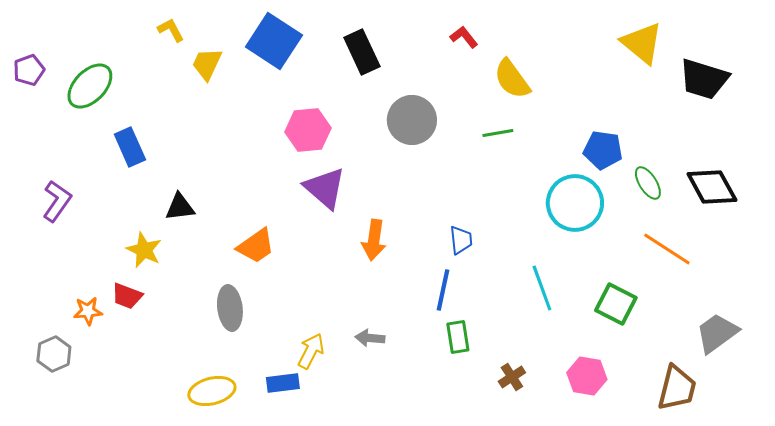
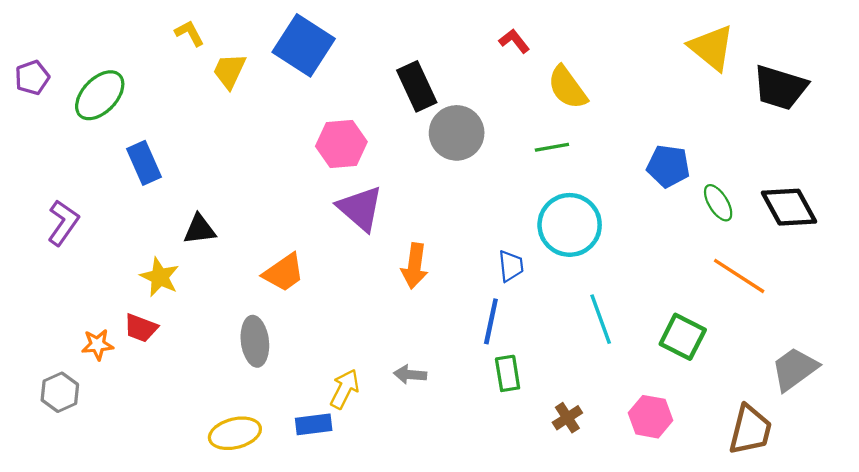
black rectangle: (362, 52) -> (417, 86), moved
cyan circle: (575, 203) -> (570, 225), moved

